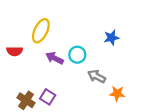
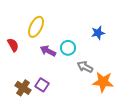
red semicircle: (15, 51) -> (13, 45), turned -120
orange star: (117, 93) -> (103, 82), size x1.5

